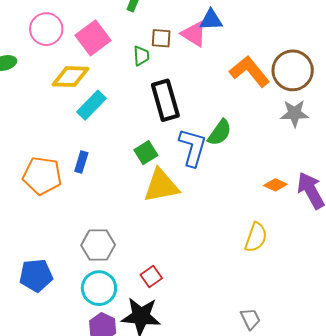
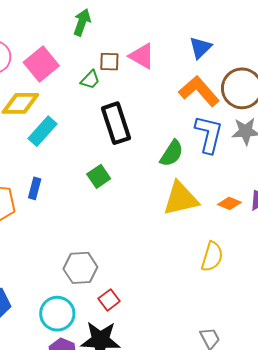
blue triangle: (211, 20) -> (200, 48), moved, turned -40
green trapezoid: (141, 56) -> (90, 80), turned 50
blue L-shape: (193, 147) -> (209, 134), moved
yellow triangle: (161, 186) -> (181, 199), moved
gray hexagon: (98, 245) -> (80, 268), moved

